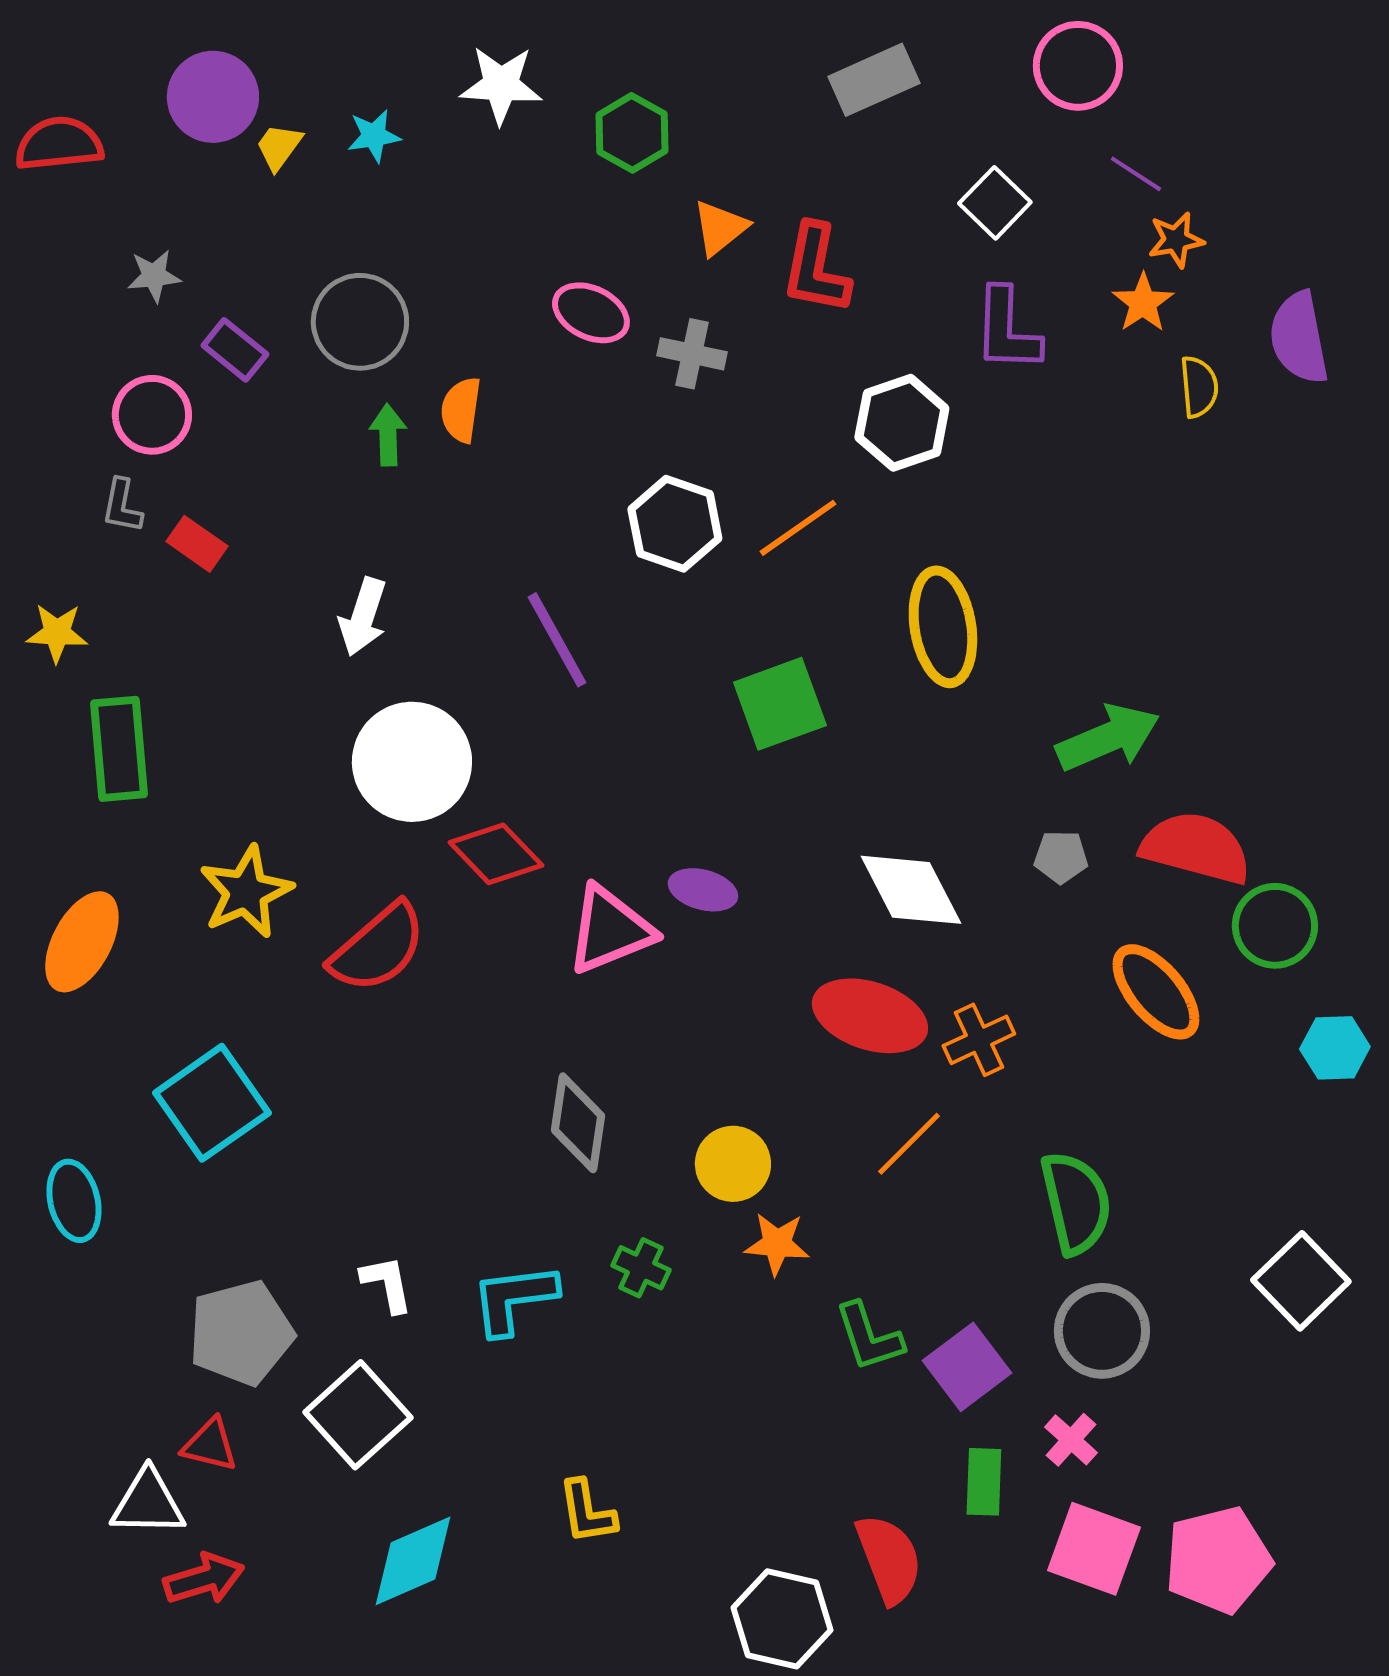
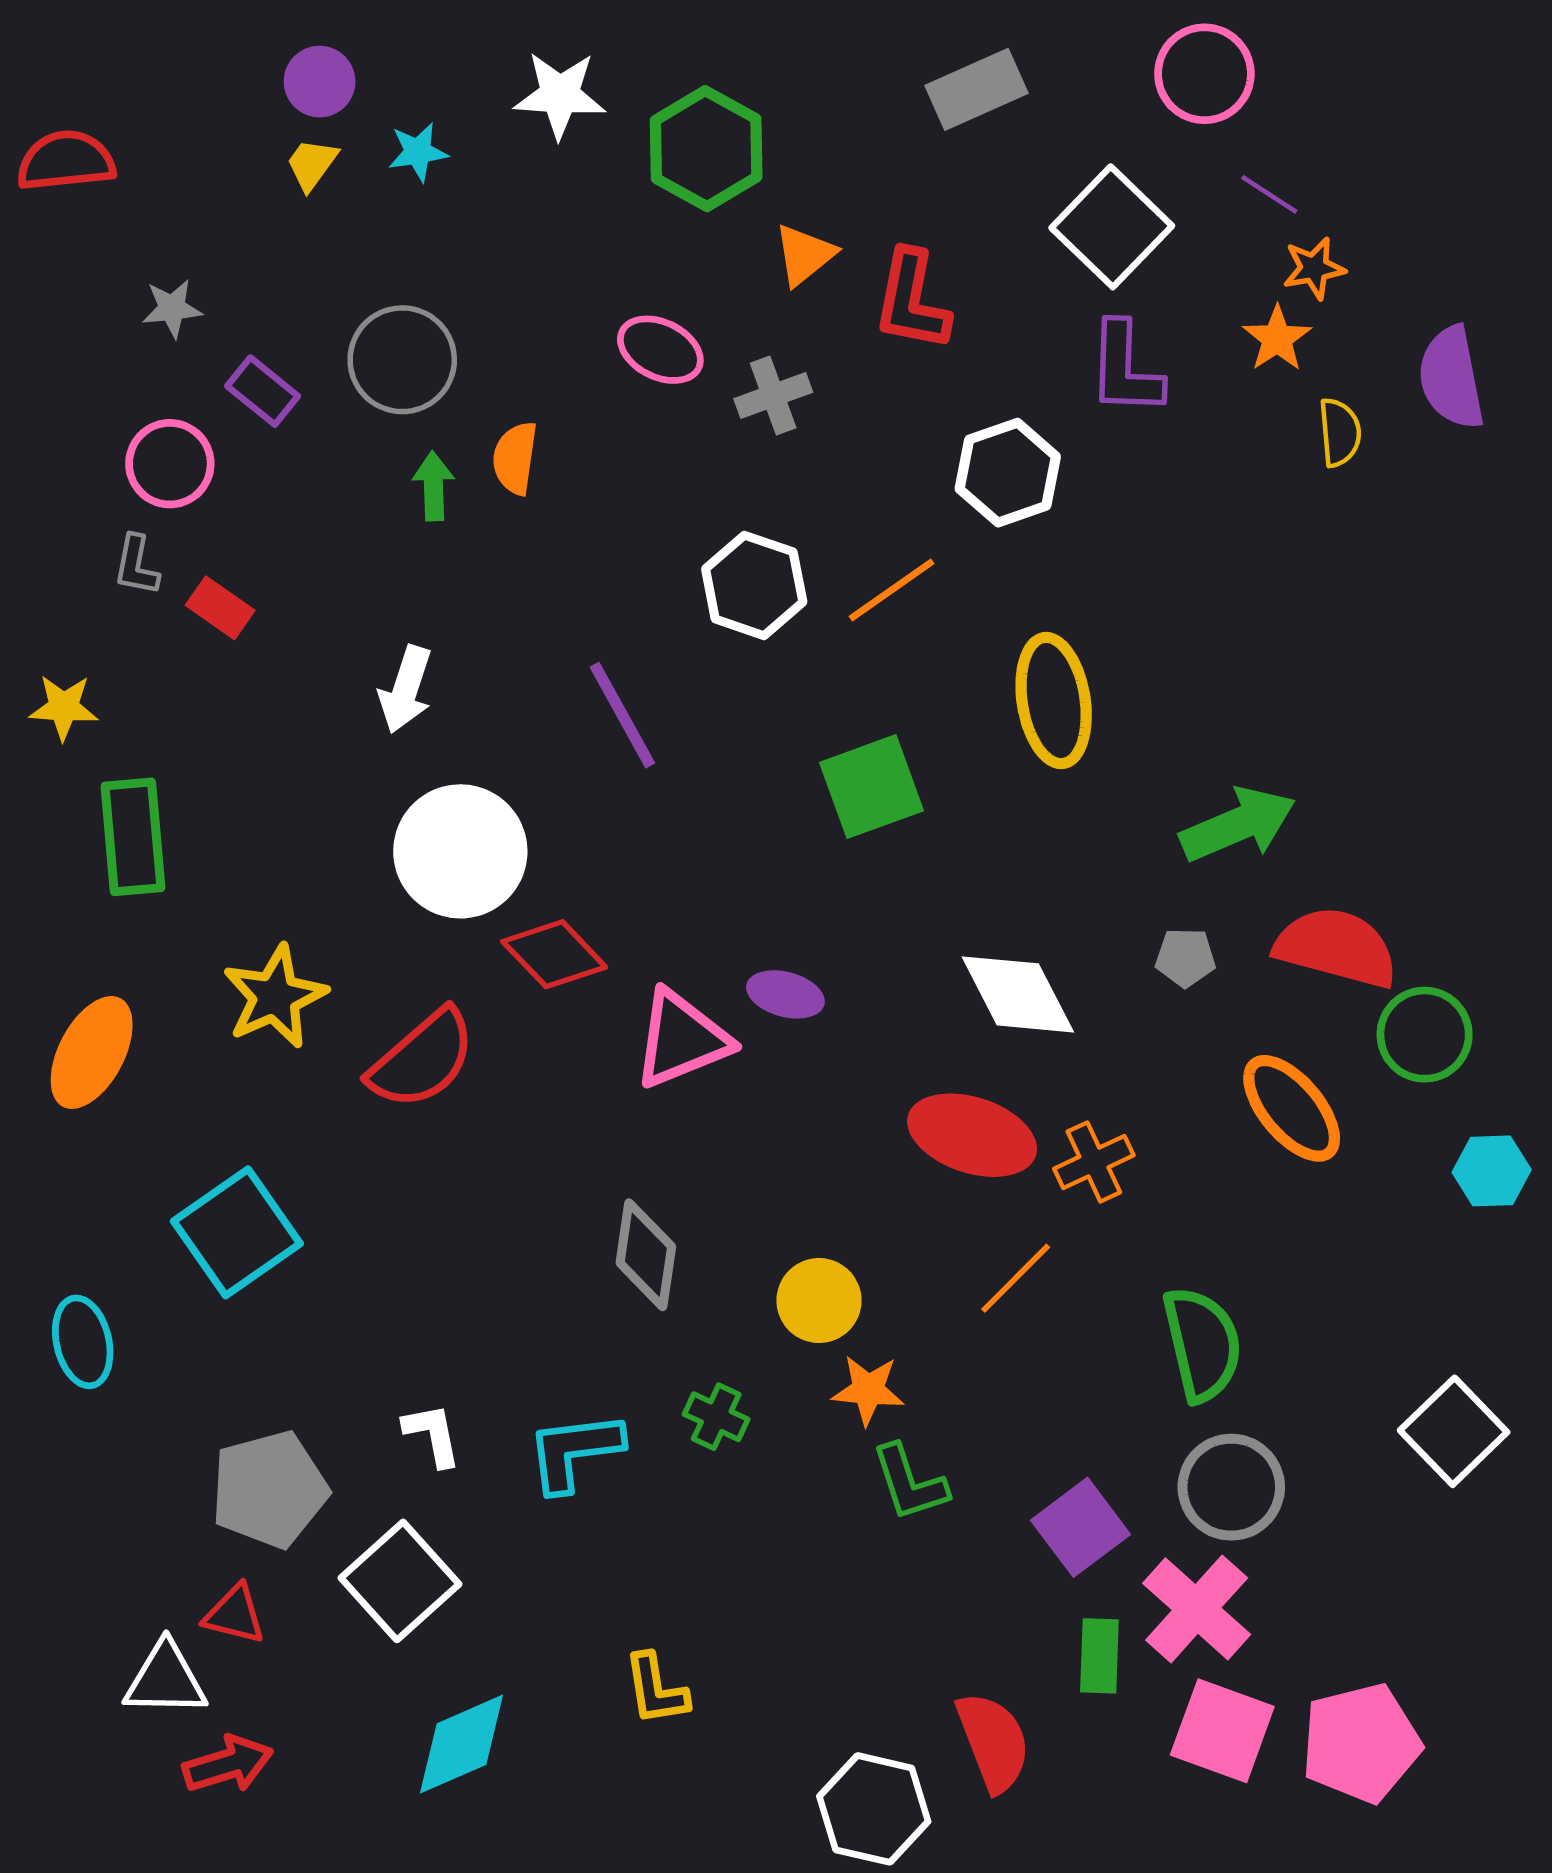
purple circle: (213, 97) -> (320, 82), moved, size x0.7
green hexagon: (632, 133) -> (706, 149), size x1.4
white square: (995, 203) -> (1112, 227), size x1.5
gray cross: (692, 354) -> (773, 396), turned -32
green L-shape: (869, 1337) -> (909, 1483), moved
pink cross: (1071, 1440) -> (1197, 1609), size x1.8

